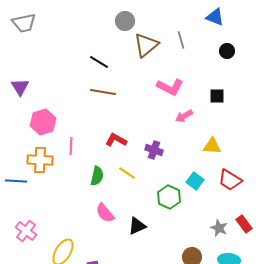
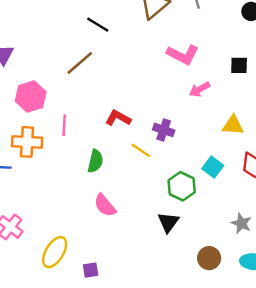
brown line: (103, 92) -> (80, 63), moved, turned -50
yellow line: (127, 173) -> (141, 150), moved
black triangle: (137, 226) -> (168, 222), moved, turned -30

